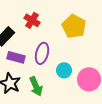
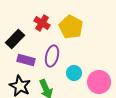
yellow pentagon: (74, 26) -> (71, 27), moved

